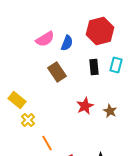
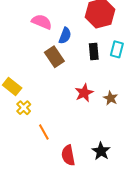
pink semicircle: (45, 39) -> (42, 22), turned -126
blue semicircle: (67, 43) -> (65, 36), moved

